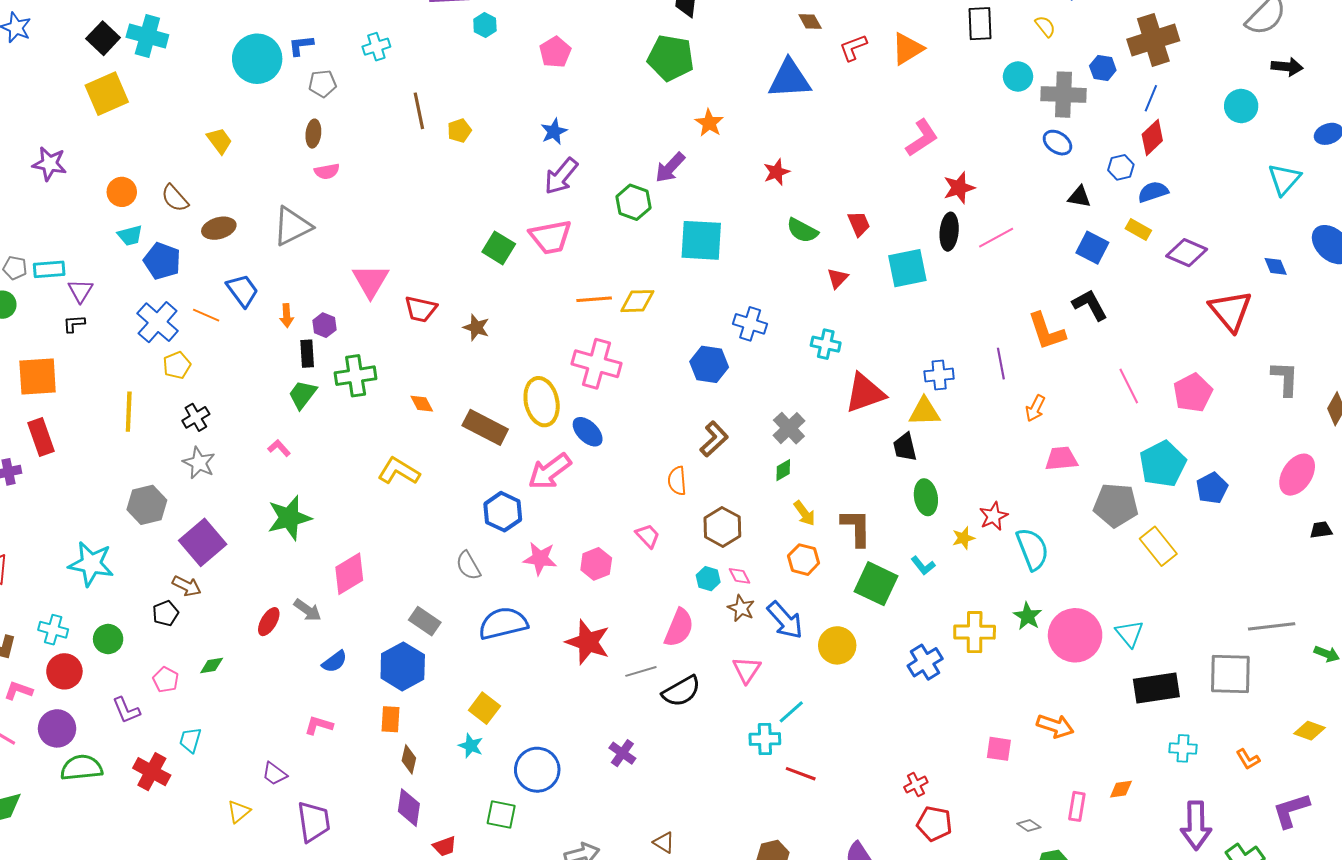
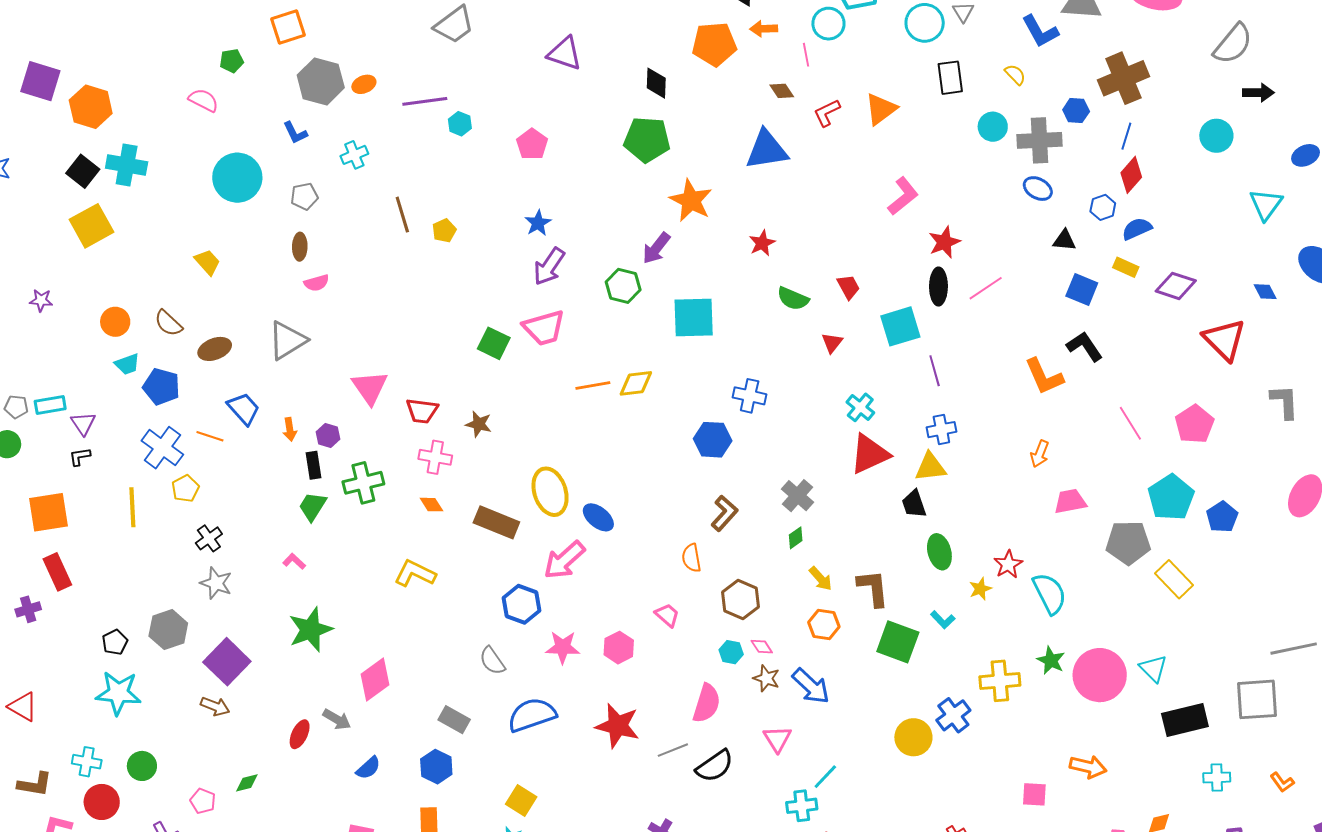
blue L-shape: (301, 45) -> (295, 133), moved, turned -104
orange star: (709, 123) -> (691, 200), size x1.5
purple star: (50, 164) -> (41, 300), size x0.7
cyan cross: (826, 344) -> (860, 407), moved, turned 32
pink cross: (596, 364) -> (435, 457), moved, size x0.7
purple line: (1001, 364) -> (935, 371), moved
yellow line: (129, 412) -> (132, 507), moved
black pentagon: (165, 613) -> (115, 642), moved
yellow circle: (837, 645) -> (913, 737), moved
blue hexagon: (403, 666) -> (436, 767), size x0.7

